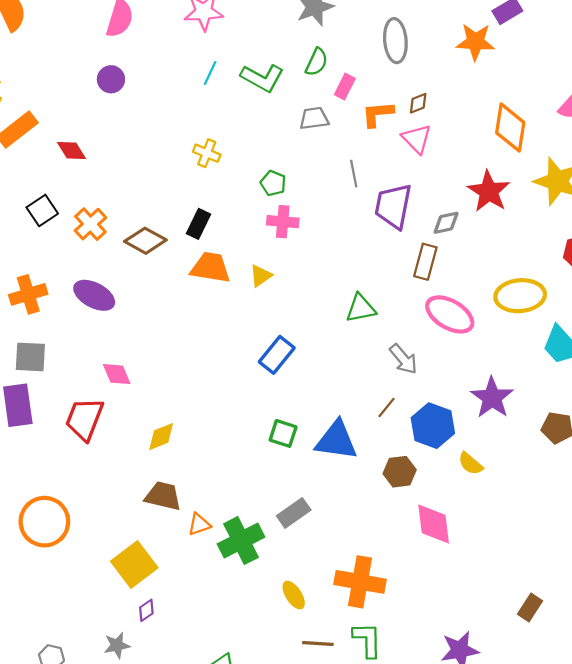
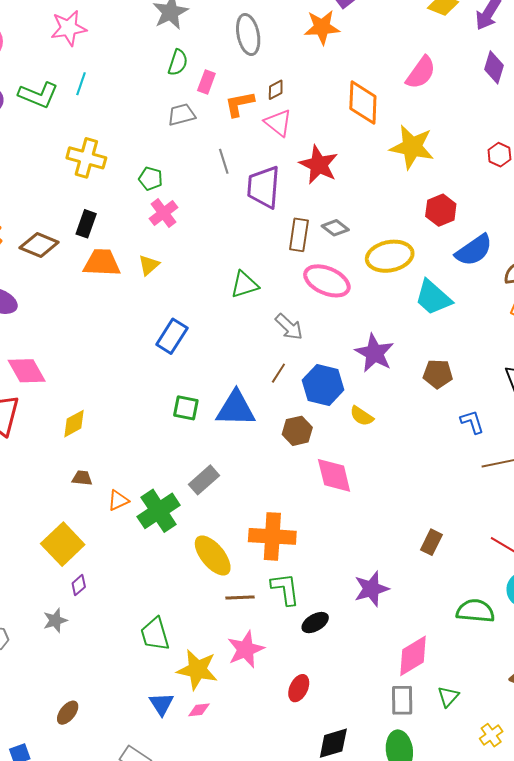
green L-shape: (262, 78) -> (38, 95), moved
yellow cross: (207, 153) -> (86, 158), size x1.5
red star: (489, 191) -> (319, 165), moved
pink cross: (283, 222) -> (163, 213), turned -36
gray diamond: (446, 223) -> (335, 228), moved, turned 56
pink diamond: (117, 374) -> (27, 371), size x1.4
brown trapezoid: (163, 496) -> (82, 478), size x0.6
yellow ellipse: (294, 595) -> (213, 556), size x1.6

